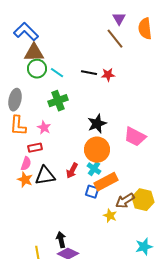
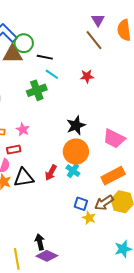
green circle: (37, 69) -> (24, 43), moved
cyan line: (57, 73) -> (52, 74), moved
black line: (89, 73) -> (45, 57), moved
green cross: (58, 101) -> (37, 90), moved
orange rectangle: (106, 182) -> (113, 176), moved
blue square: (92, 192) -> (81, 204), moved

